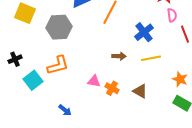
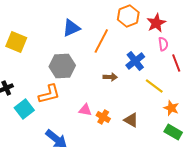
gray hexagon: (59, 27) -> (62, 66), moved
brown arrow: (119, 56) -> (110, 77), moved
yellow line: (151, 58) -> (154, 86), moved, turned 48
blue arrow: (65, 110) -> (56, 139), size x1.6

